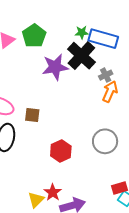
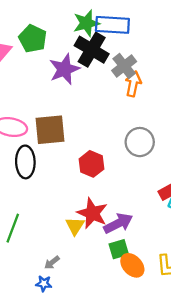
green star: (82, 32) -> (86, 23), size x1.6
gray cross: (106, 75) -> (124, 66), size x1.5
brown square: (32, 115) -> (50, 130), size x1.8
red star: (53, 192) -> (92, 213), size x1.5

